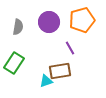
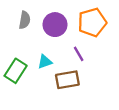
gray semicircle: (18, 27) -> (25, 20), moved
cyan triangle: (46, 81) -> (45, 62), moved

